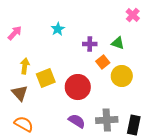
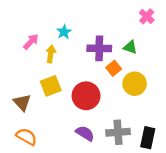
pink arrow: (15, 33) -> (31, 42), moved
purple cross: (90, 44) -> (99, 48), size x1.5
yellow arrow: (25, 66) -> (51, 54), moved

